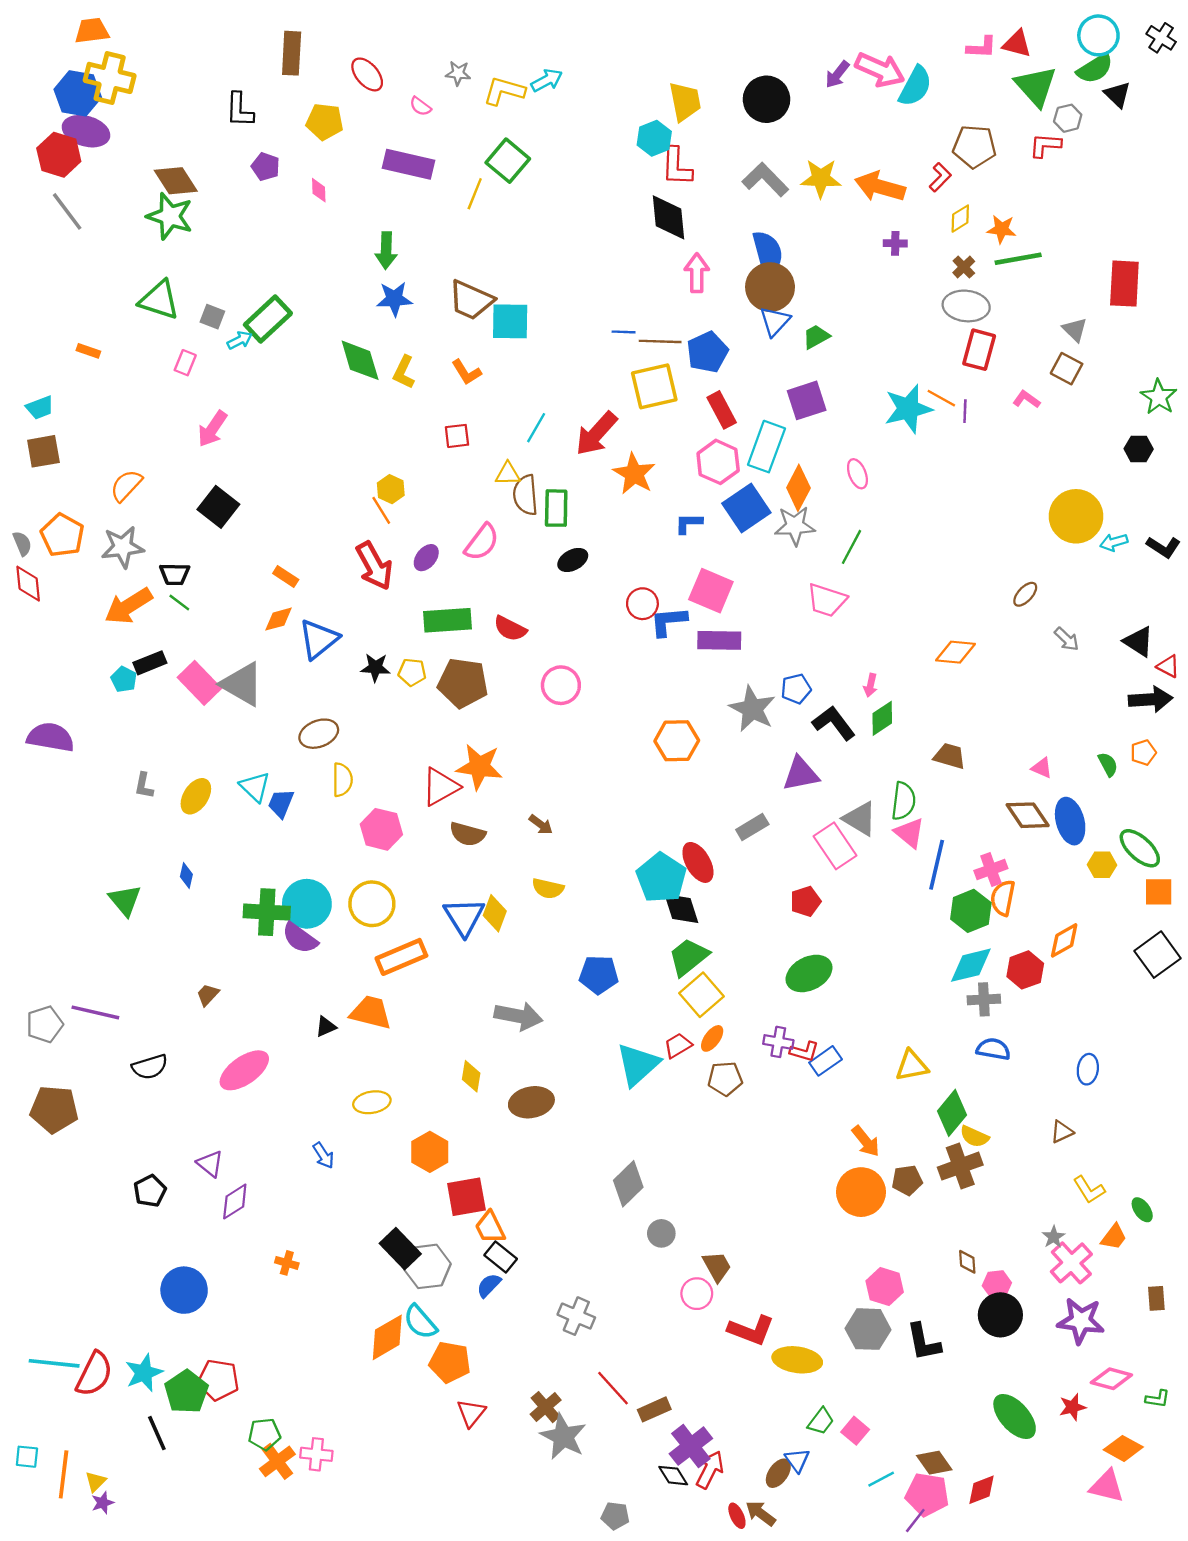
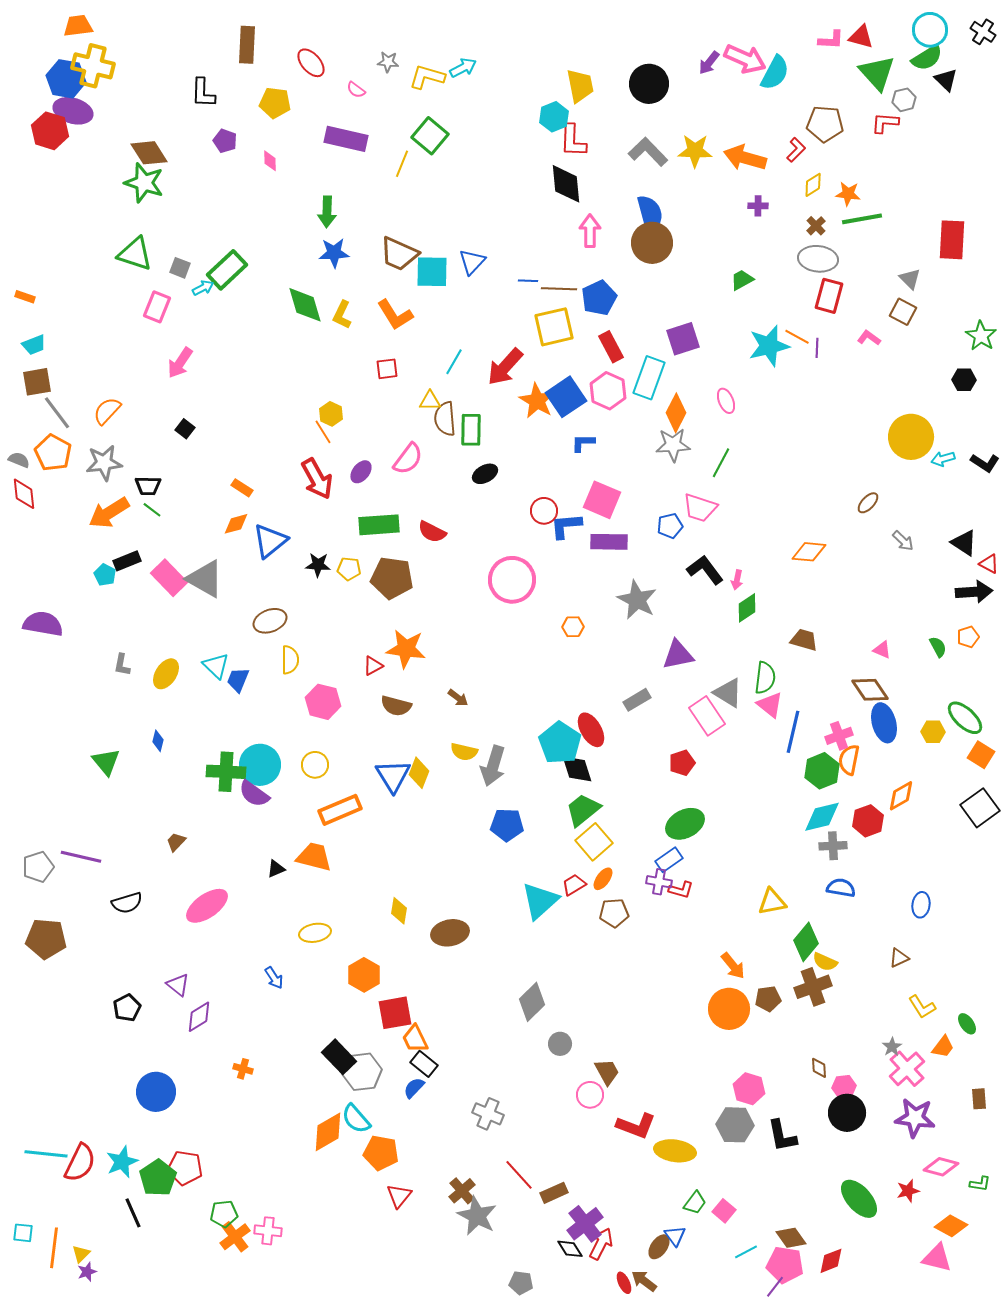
gray line: (67, 211) -> (57, 413), moved
blue triangle: (775, 321) -> (472, 262), moved
green trapezoid: (816, 337) -> (742, 280), moved
orange rectangle: (88, 351) -> (25, 297), moved
pink rectangle: (185, 363) -> (157, 307), size x1.4
orange L-shape: (466, 372) -> (395, 315), size x1.4
black square: (218, 507) -> (185, 429), size x0.6
blue square: (746, 508) -> (566, 397), moved
gray semicircle: (22, 543) -> (19, 460), turned -45
pink circle: (561, 685) -> (512, 580), moved, size x1.4
blue pentagon: (796, 689) -> (670, 526), moved
black L-shape: (834, 723) -> (705, 570), moved
orange hexagon: (677, 741) -> (573, 627), size x0.6
red triangle: (440, 787) -> (373, 666), size x0.6
blue ellipse: (1070, 821) -> (884, 723), moved
orange square: (1159, 892) -> (981, 755), turned 32
yellow circle: (372, 904) -> (315, 765), size x0.7
gray arrow: (518, 1016) -> (493, 766), moved, turned 96
blue rectangle: (826, 1061) -> (669, 860), moved

